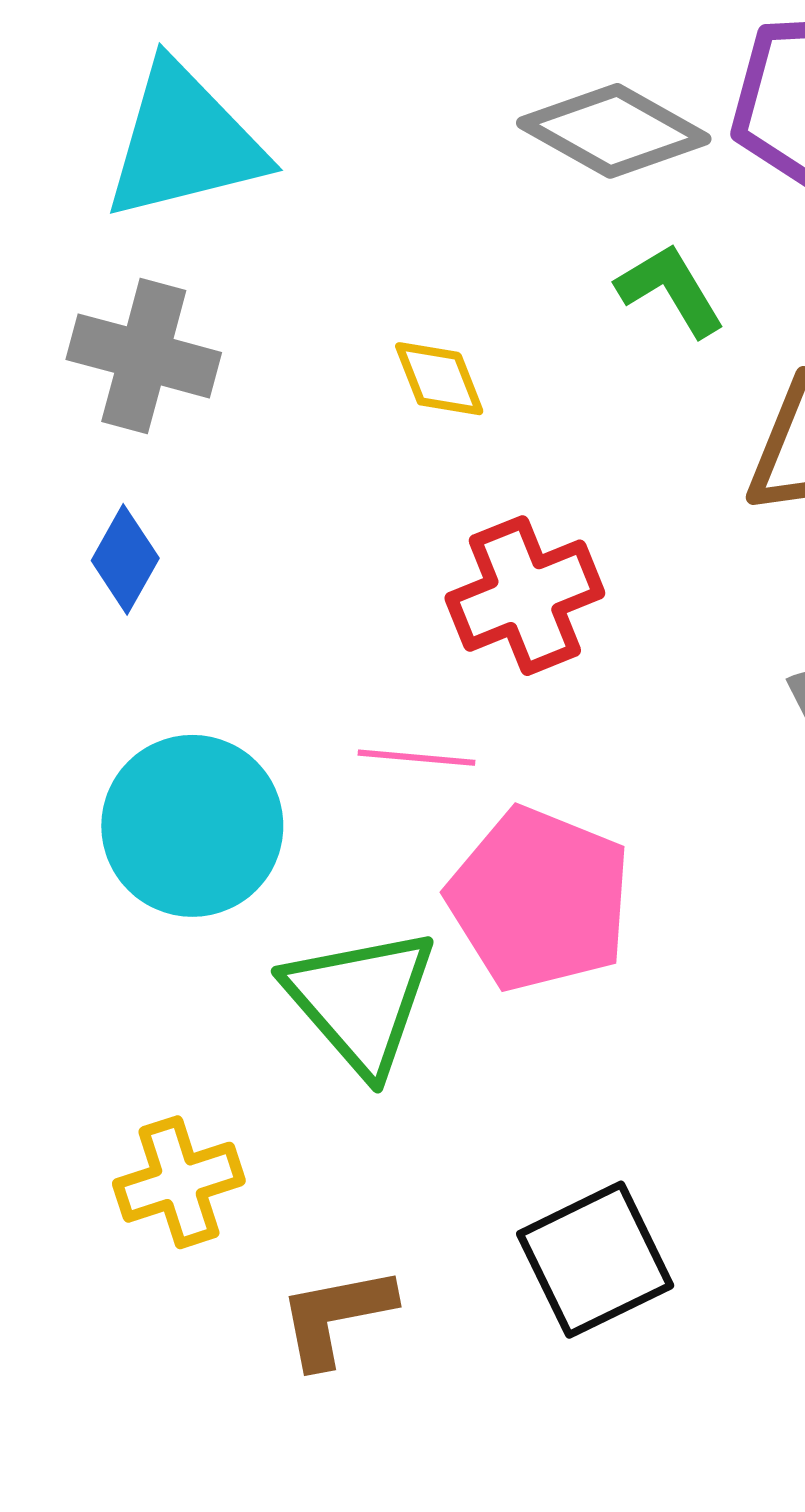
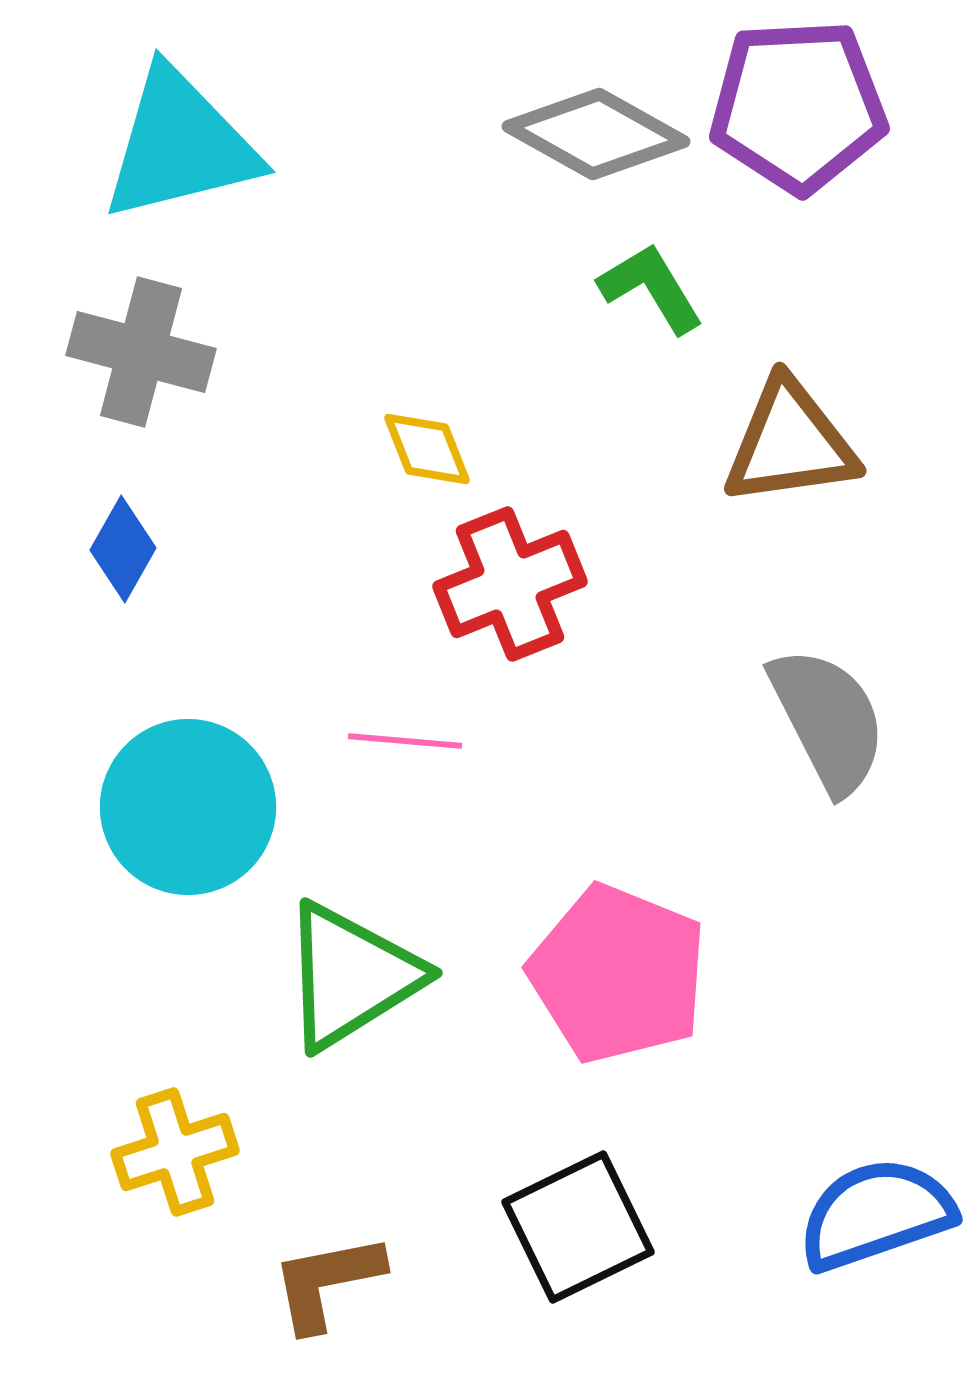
yellow diamond: (439, 379) -> (427, 449), moved
pink pentagon: (539, 899) -> (618, 974), moved
green triangle: (361, 1000) -> (351, 976), turned 39

